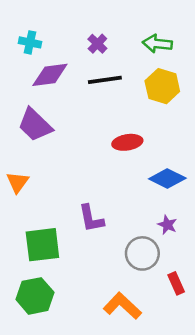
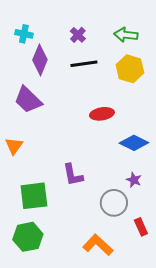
purple diamond: (50, 75) -> (40, 60), turned -60

